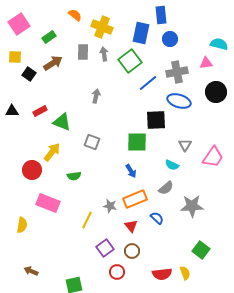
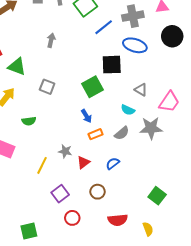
green square: (137, 142) -> (92, 87), turned -30
gray triangle: (185, 145) -> (141, 90), turned -32
orange rectangle: (135, 199) -> (96, 134), moved, size x0.6
gray star: (192, 206) -> (151, 128), moved
blue semicircle: (157, 218) -> (113, 163), turned -80
red triangle: (131, 226) -> (83, 162), moved, turned 32
brown circle: (132, 251) -> (98, 192), moved
yellow semicircle: (185, 273) -> (148, 229), moved

